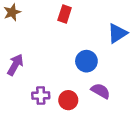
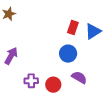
red rectangle: (65, 14) -> (73, 27), moved

